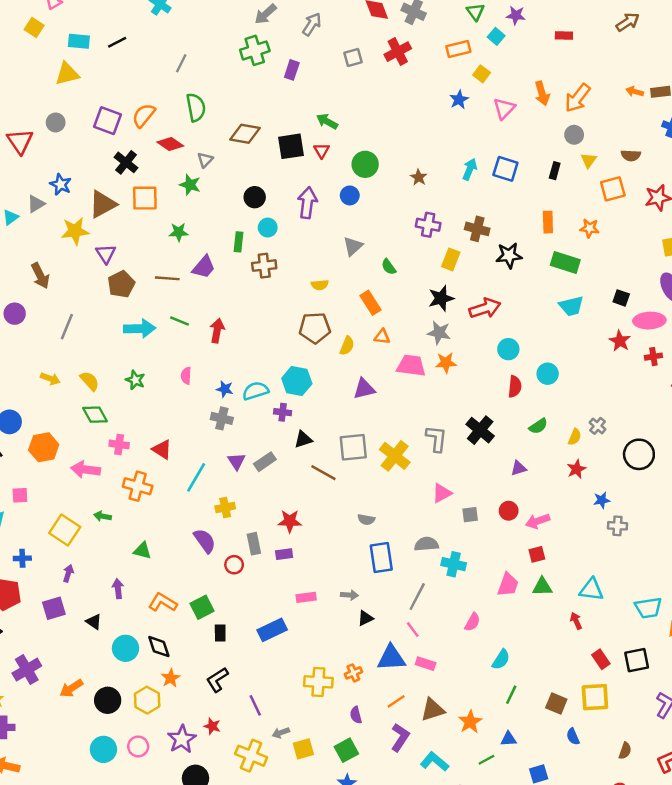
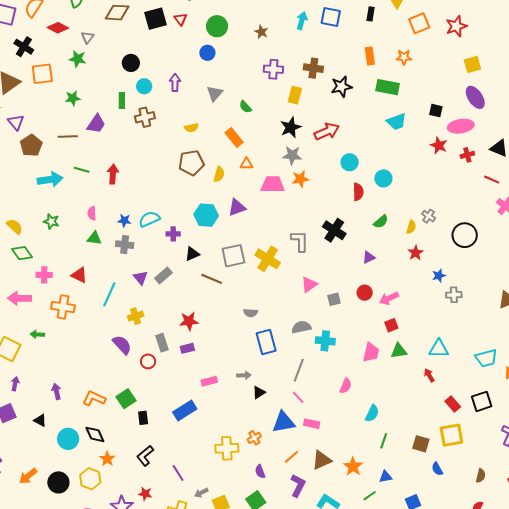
purple arrow: (307, 203) -> (175, 83), moved, size x0.7
cyan hexagon: (297, 381) -> (206, 215), moved
green triangle: (142, 551) -> (94, 238), moved

